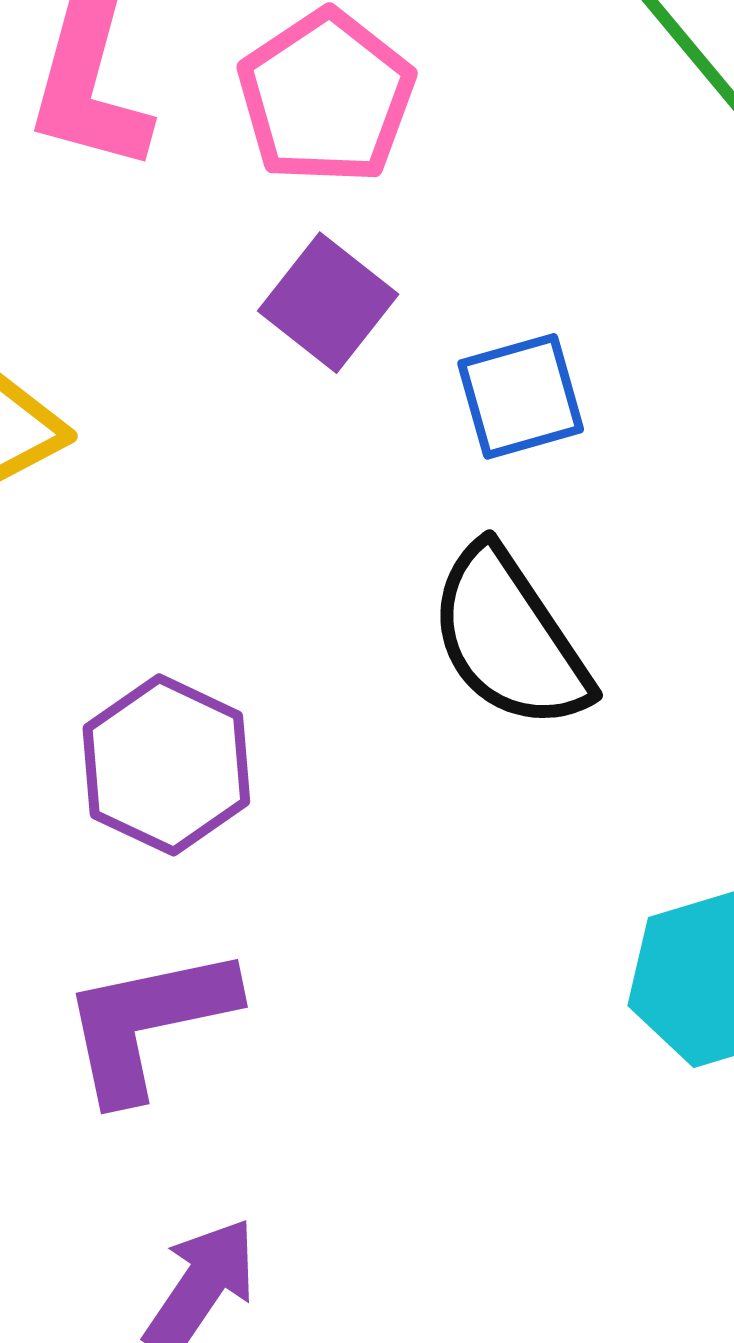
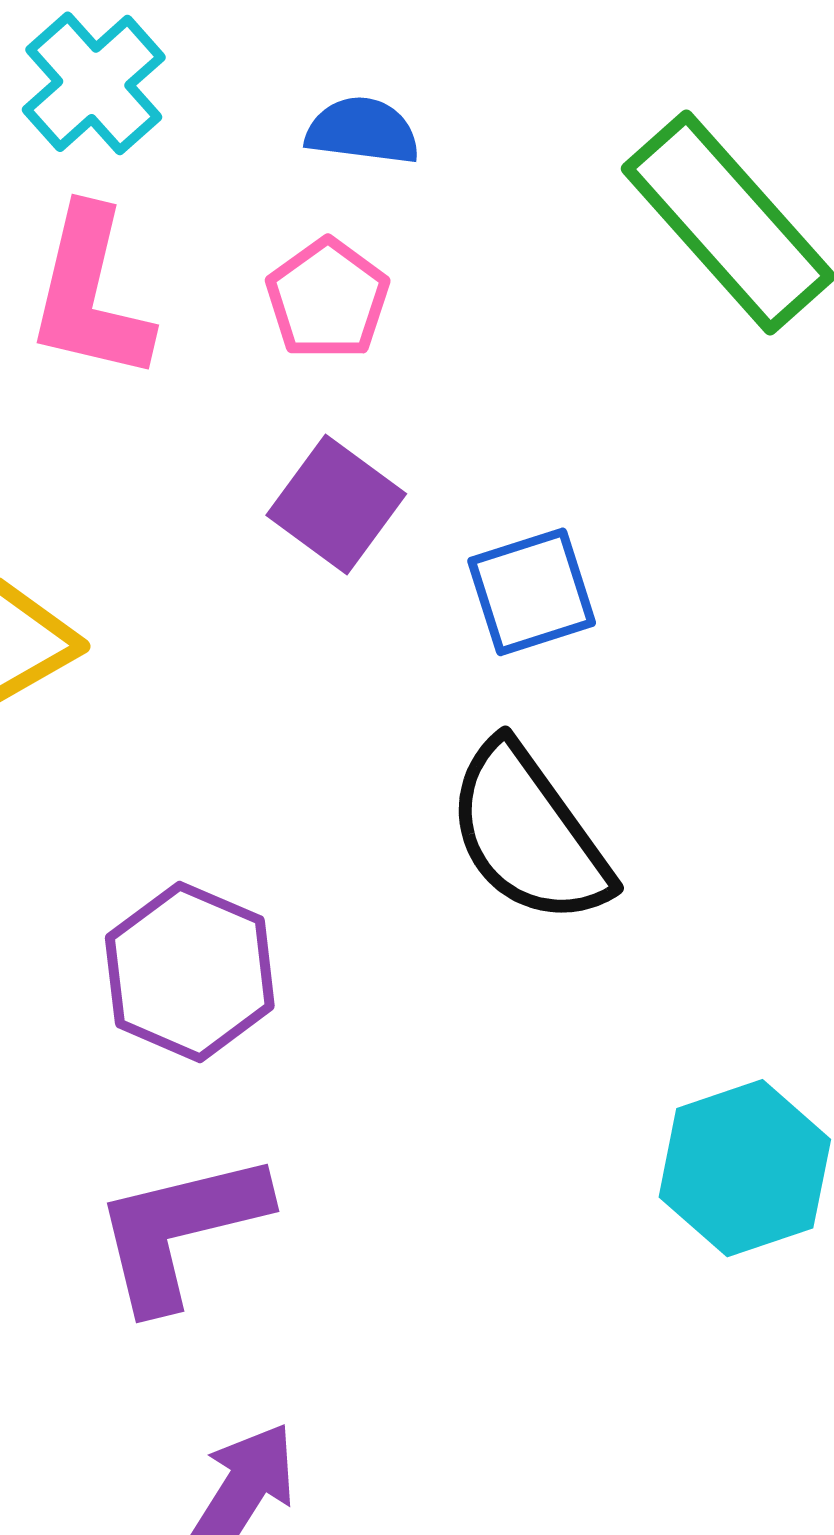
pink pentagon: (326, 97) -> (327, 299), size x0.7

